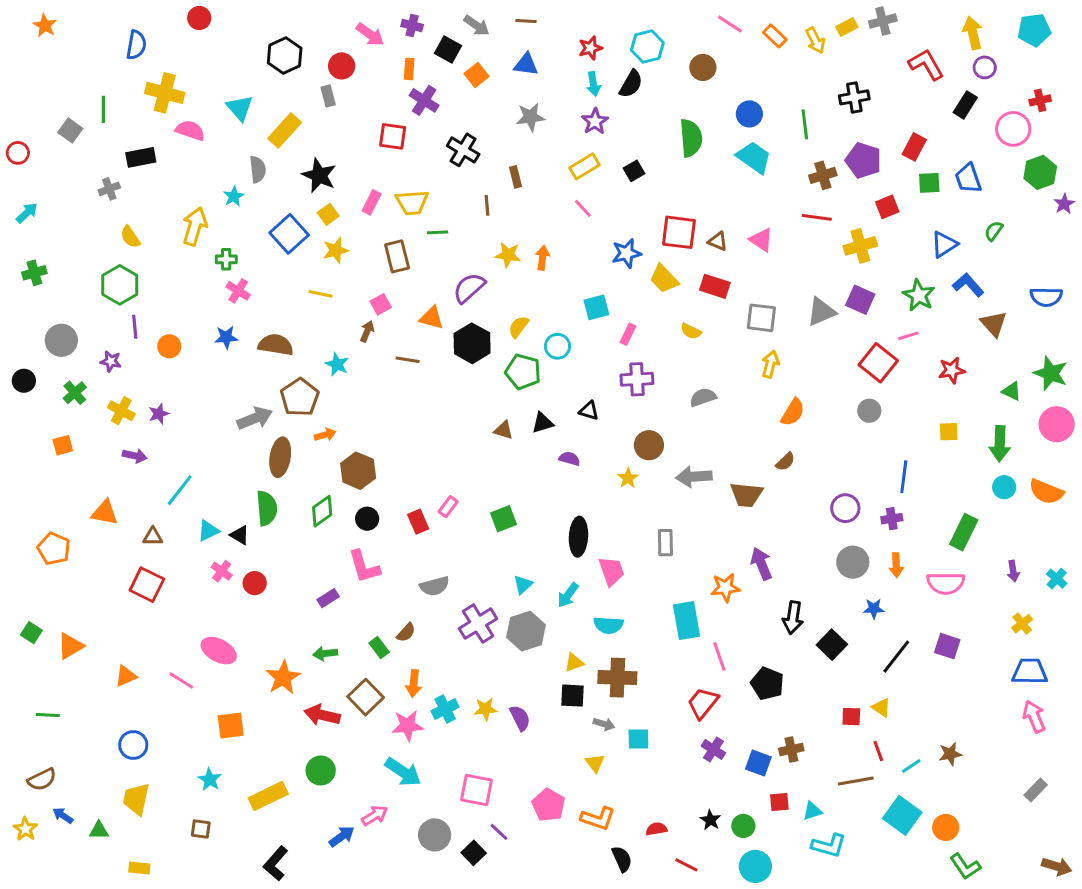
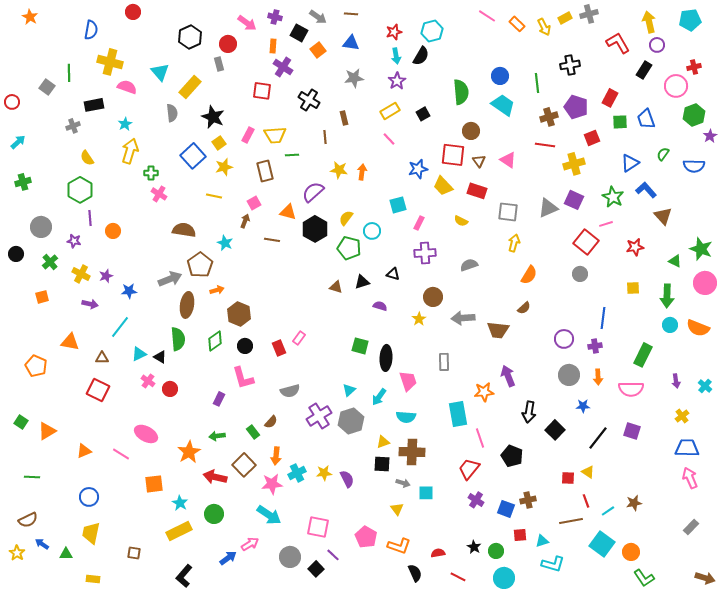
brown circle: (703, 67) -> (471, 131), moved
cyan star: (234, 196) -> (125, 124), moved
brown triangle: (718, 241) -> (479, 161), turned 32
blue semicircle: (1046, 297) -> (694, 166), moved
blue star: (226, 337) -> (129, 291), moved
green square: (504, 519) -> (360, 346), moved, turned 36
purple rectangle: (328, 598) -> (219, 399), turned -32
cyan star: (210, 779) -> (180, 503), moved

